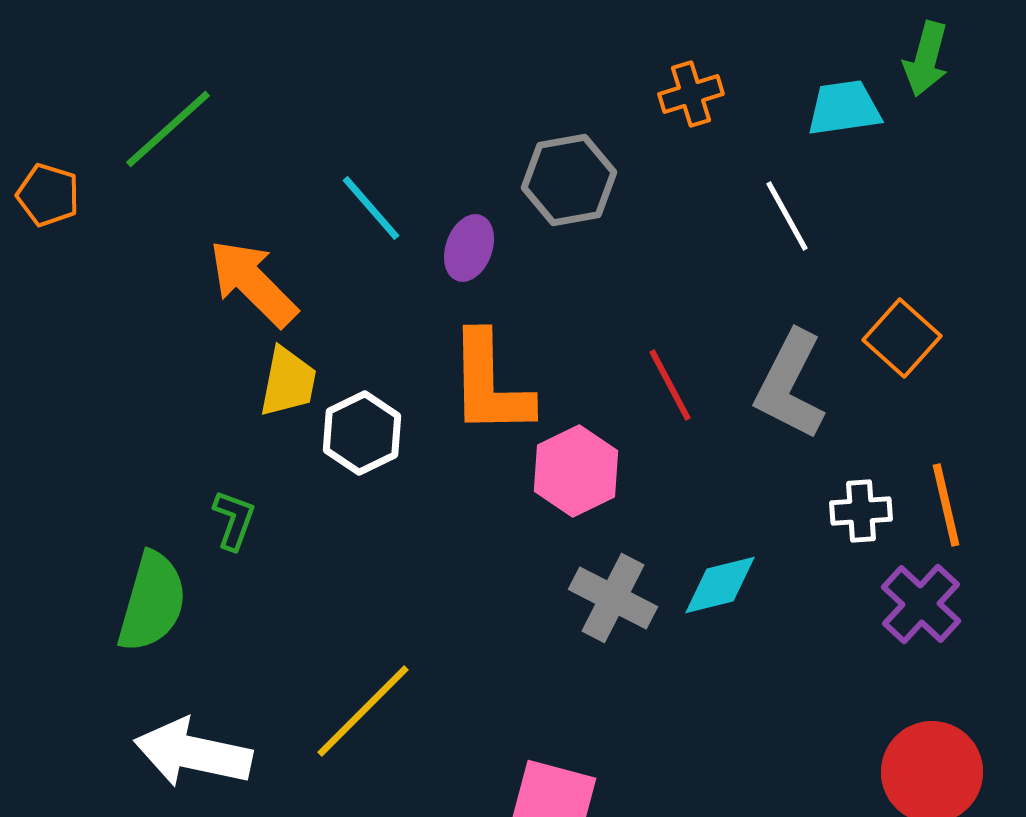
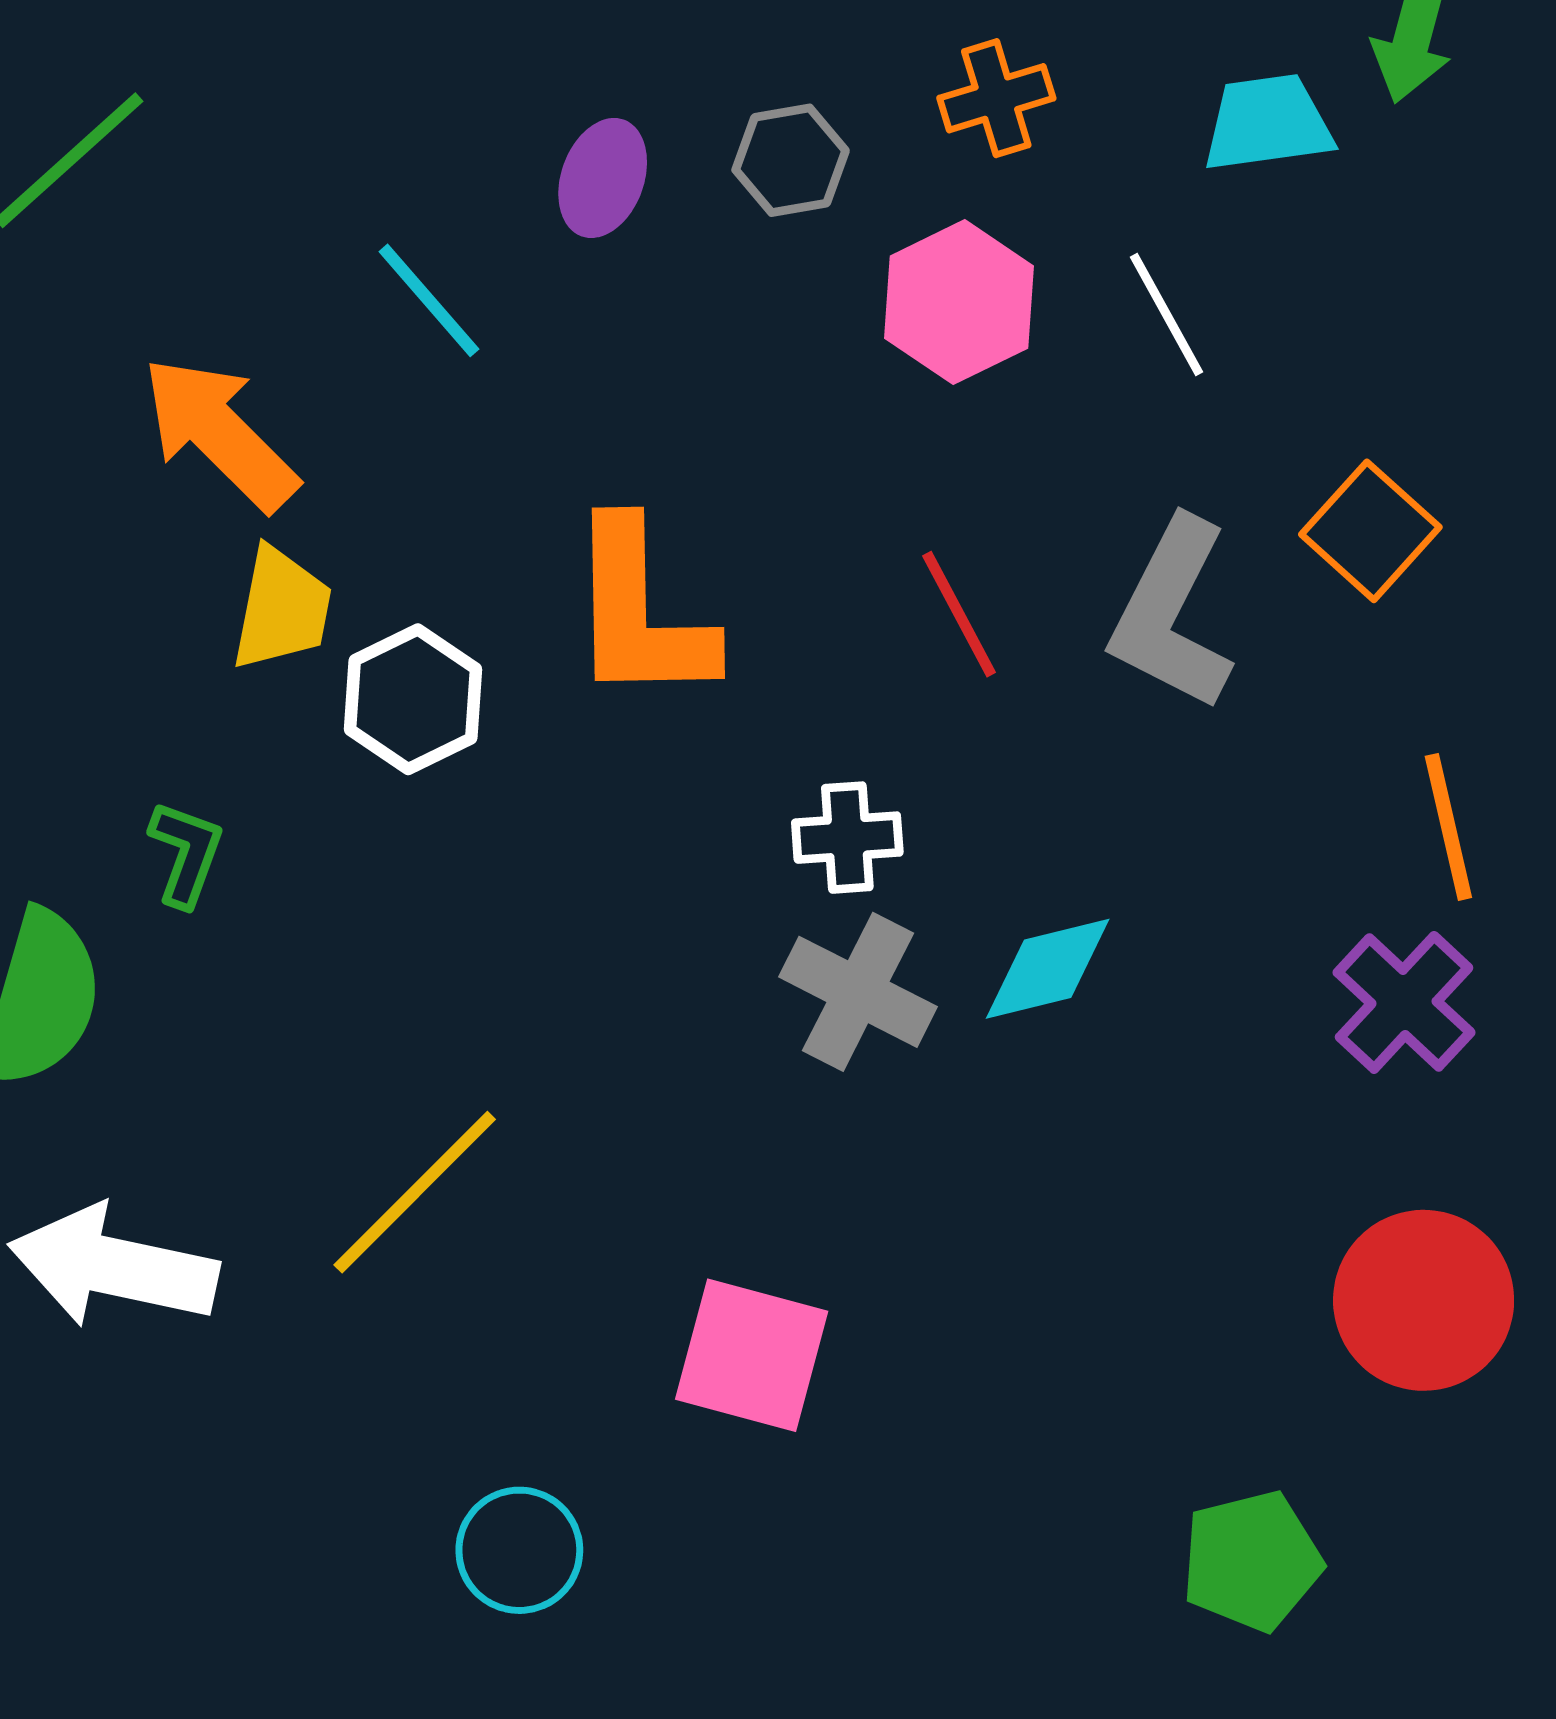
gray hexagon: (569, 180) -> (791, 160), moved, size x0.7
purple ellipse: (469, 248) -> (603, 178), moved
pink hexagon: (576, 471) -> (959, 302), moved
white cross: (861, 511) -> (847, 838), moved

